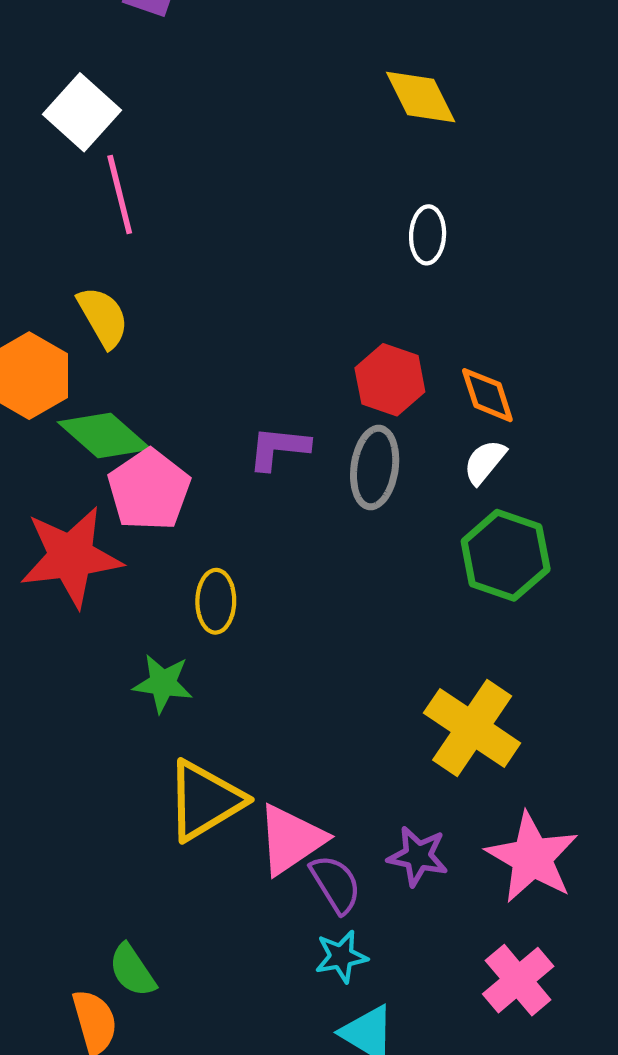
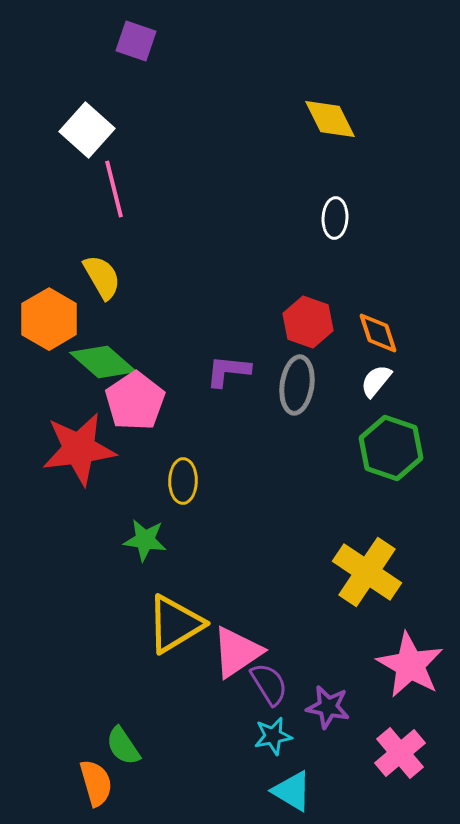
purple star: (418, 856) -> (328, 707), moved

